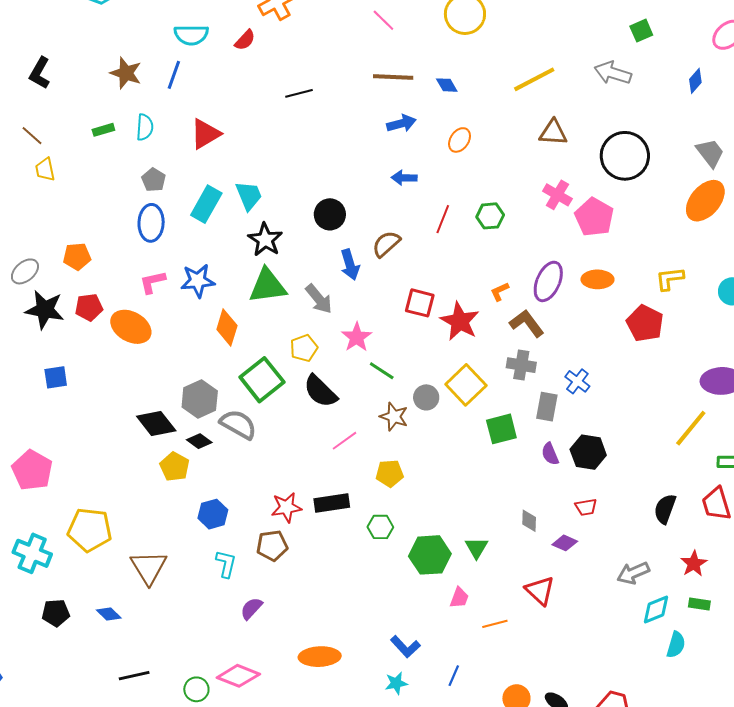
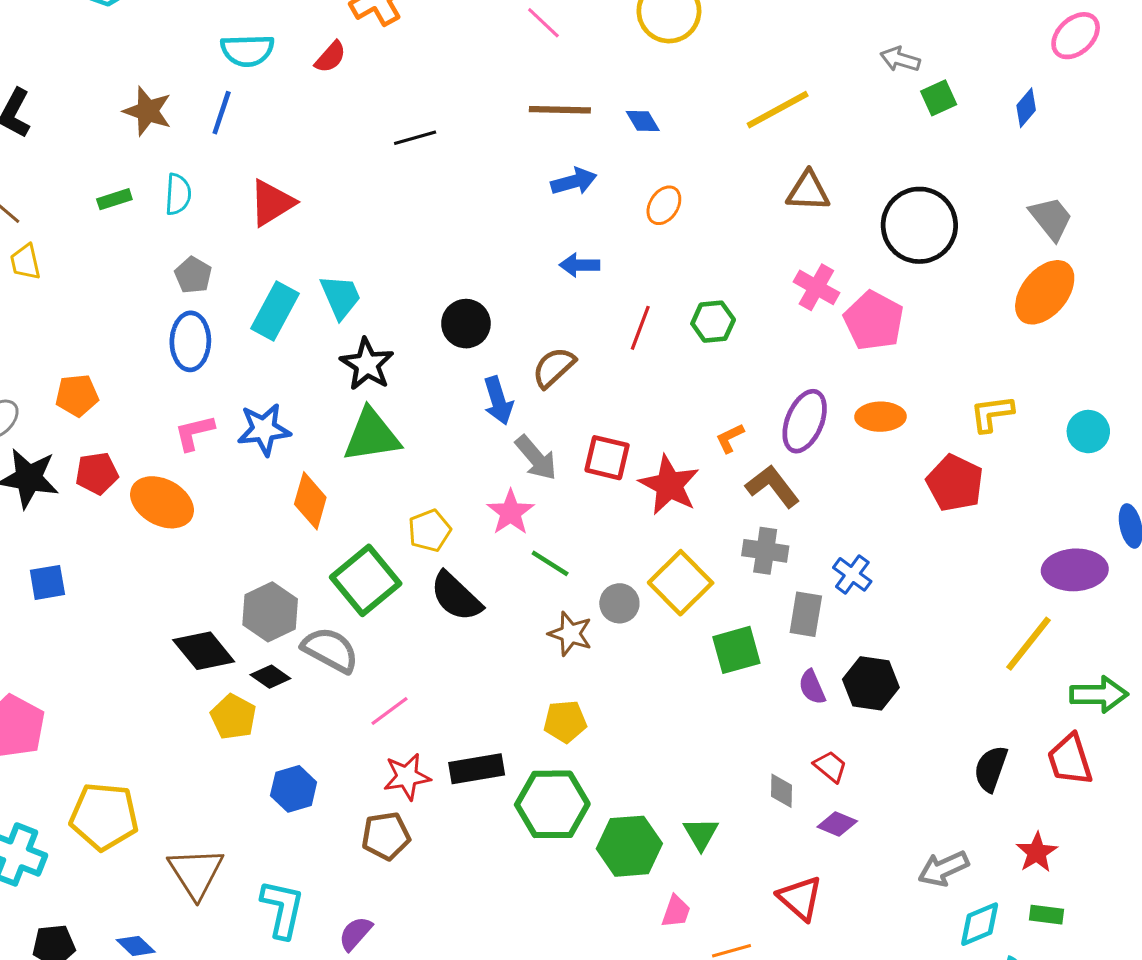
green square: (641, 31) -> (939, 98), moved
gray arrow: (613, 73) -> (900, 59), moved, size x0.7
gray arrow: (319, 299) -> (536, 458), moved
pink line: (344, 441) -> (389, 711), moved
red trapezoid: (586, 507) -> (830, 767), moved, turned -130
green hexagon: (380, 527) -> (552, 804), size x1.8
cyan L-shape: (226, 564) -> (282, 909), moved, size x1.4

